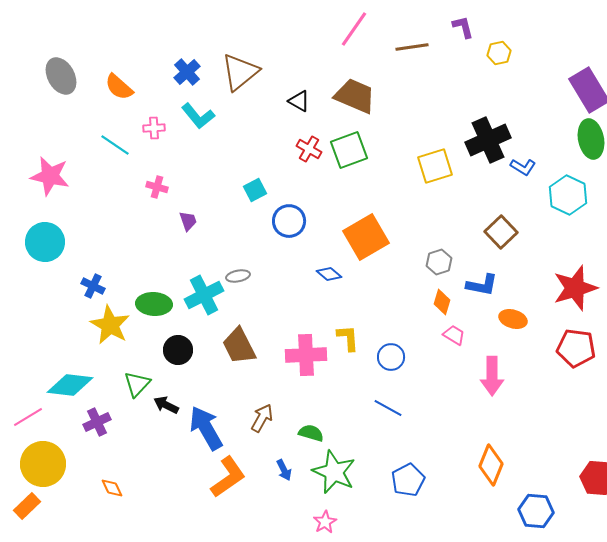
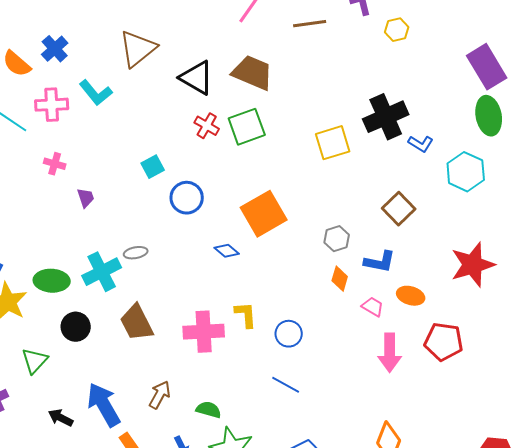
blue cross: (187, 72) -> (55, 49), moved
black triangle: (299, 101) -> (197, 78), size x1.6
pink cross: (154, 128) -> (52, 105), size x1.5
pink trapezoid: (454, 335) -> (373, 307), moved
red pentagon: (576, 348) -> (444, 342), moved
black arrow: (166, 405) -> (61, 418), moved

